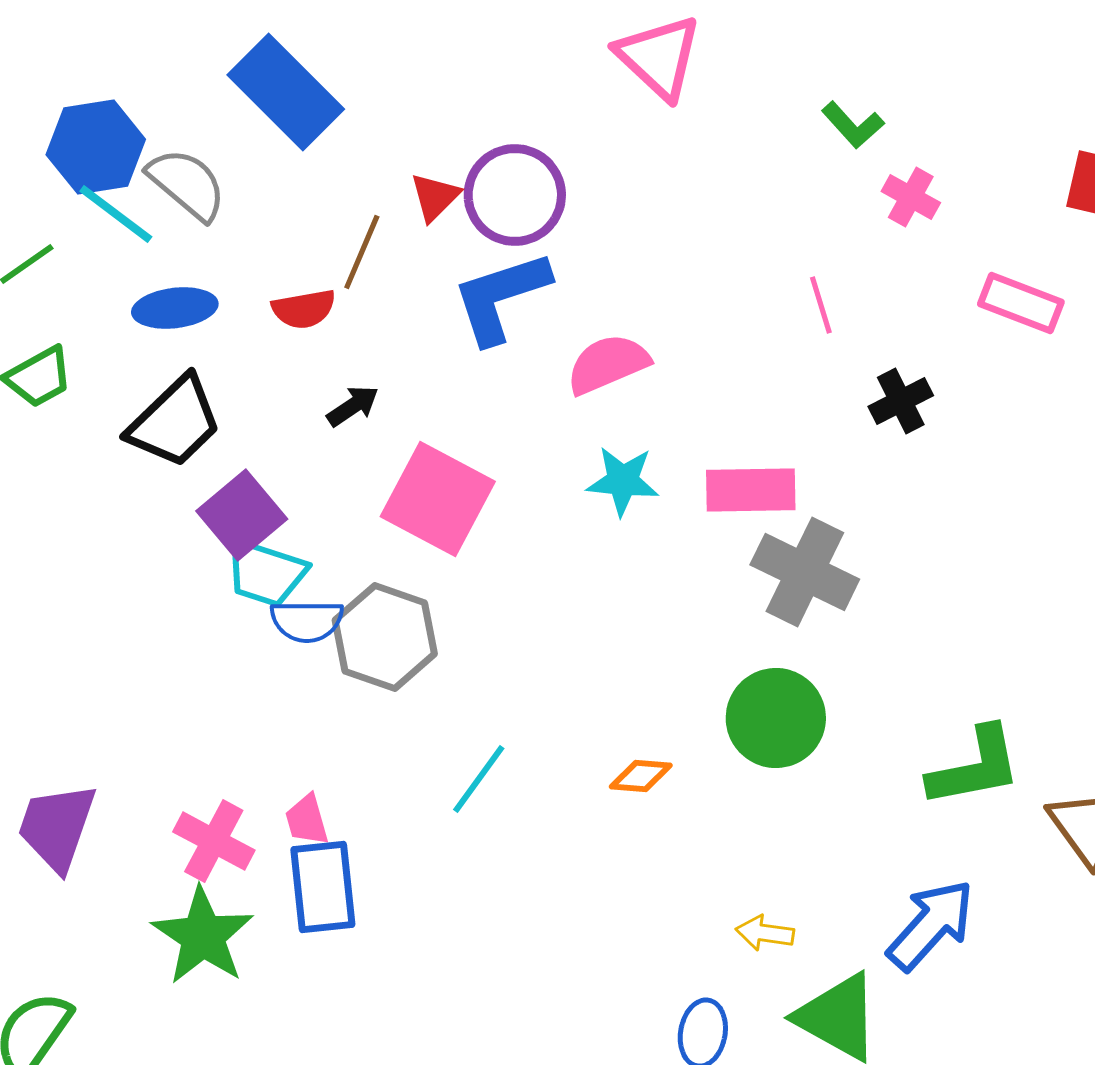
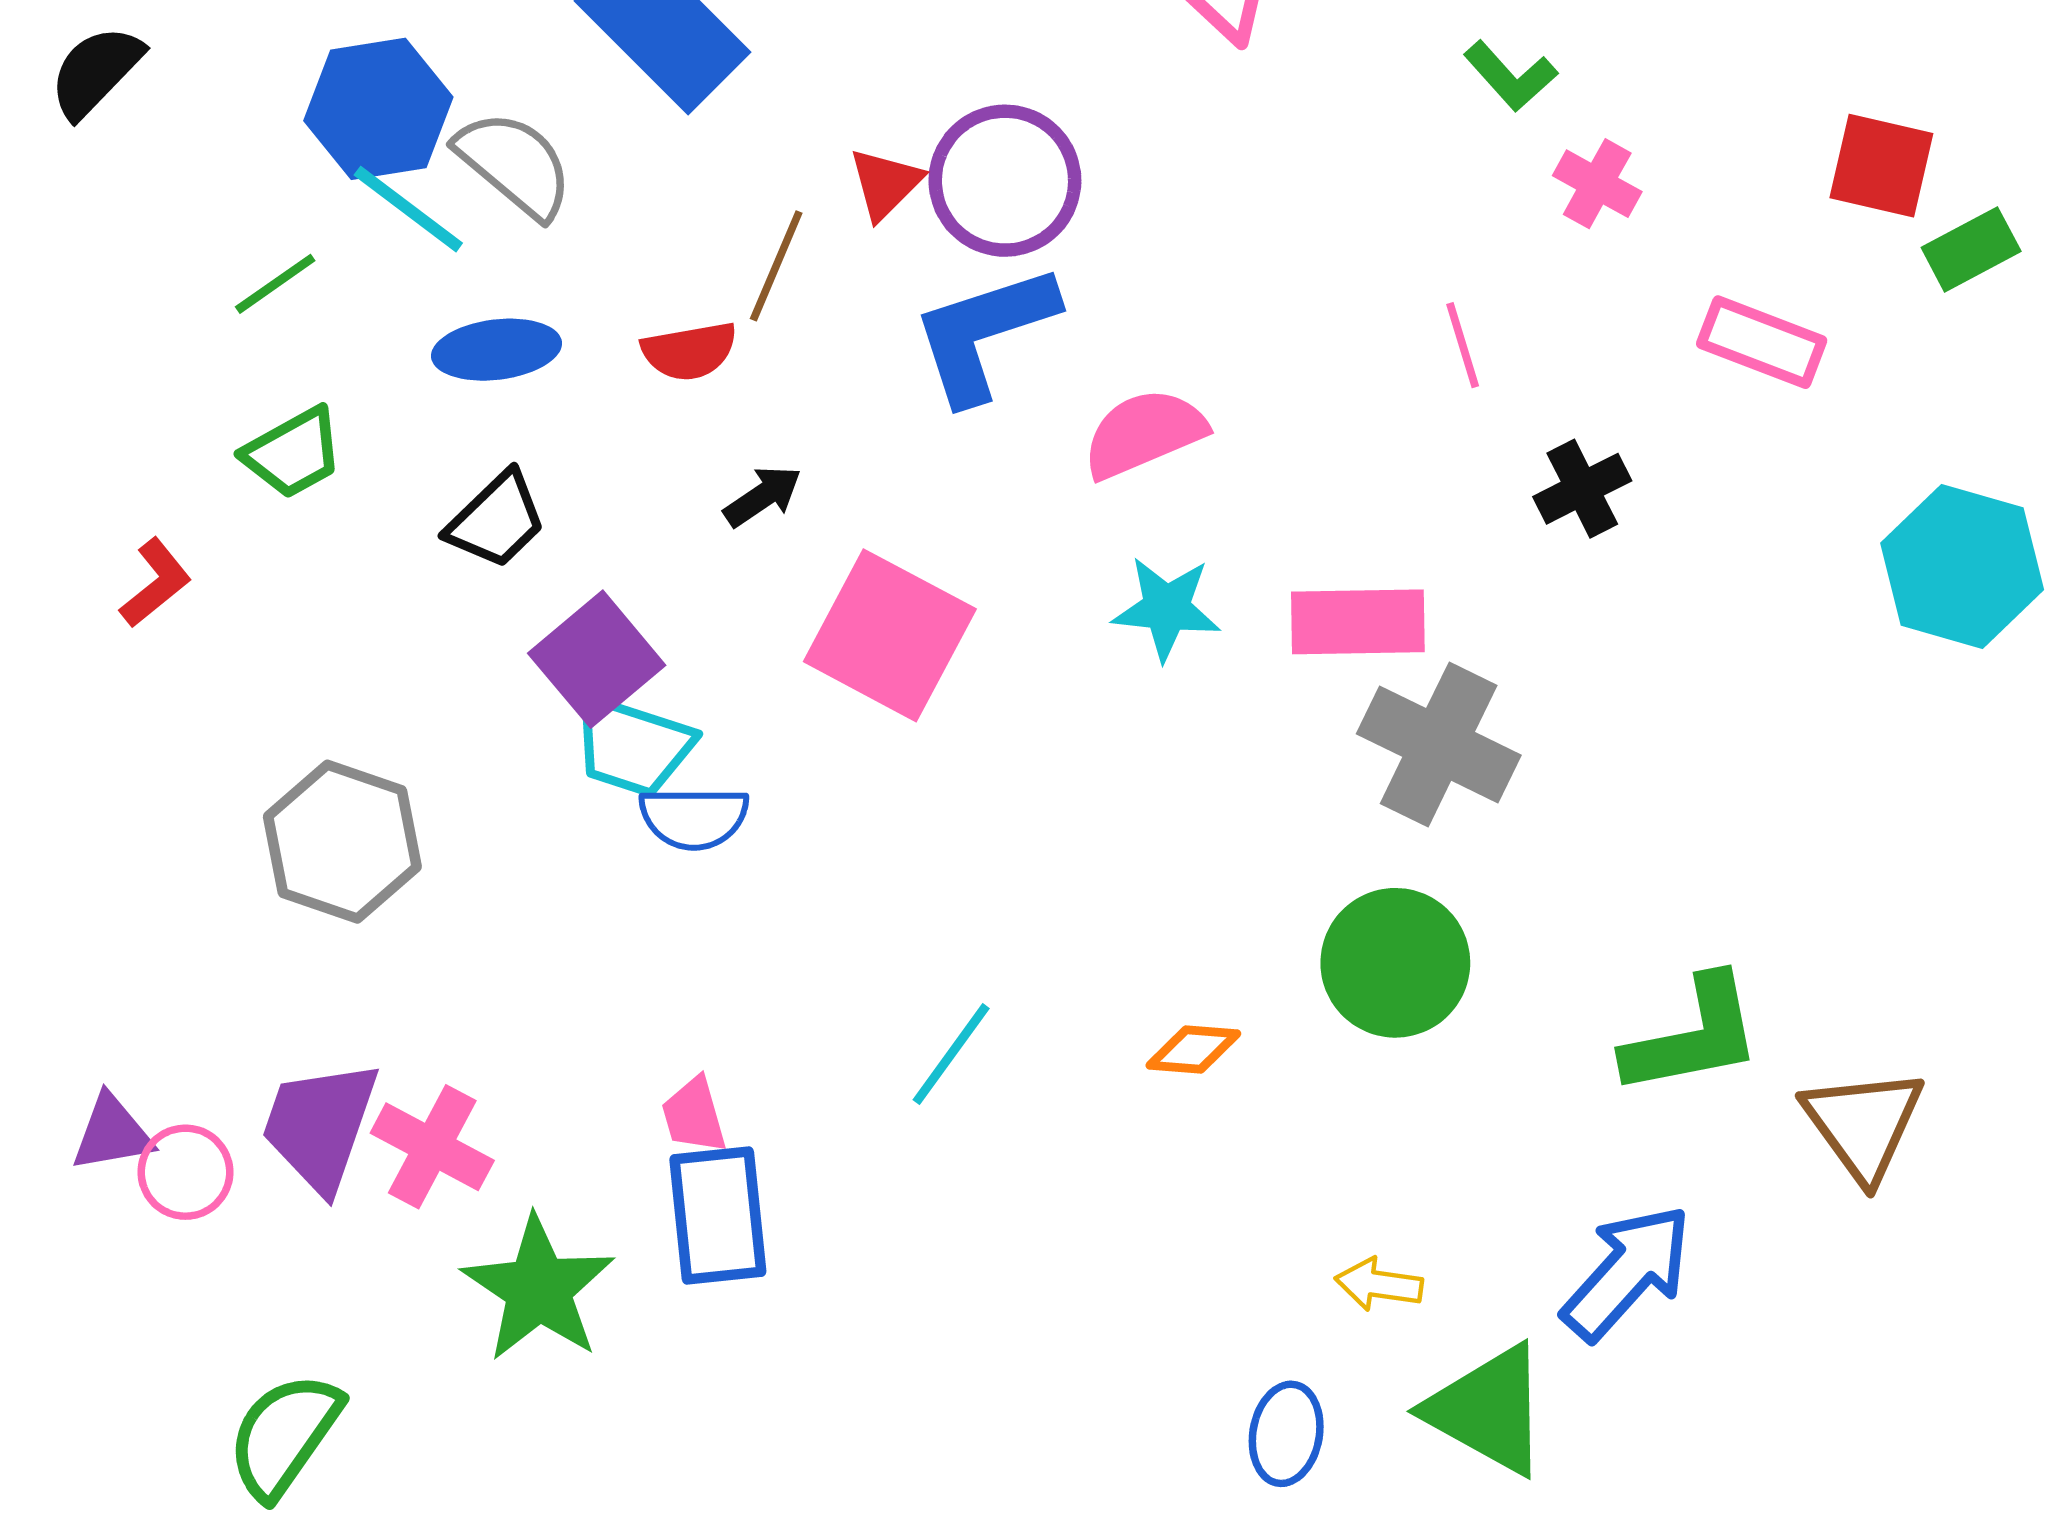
black trapezoid: (175, 422) -> (497, 520), size x0.7
gray hexagon: (385, 637) -> (342, 842), moved
pink cross: (214, 841) -> (432, 1147), moved

